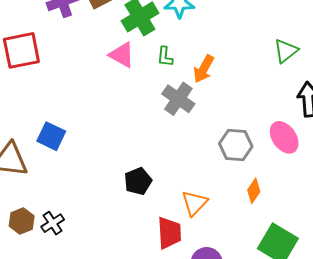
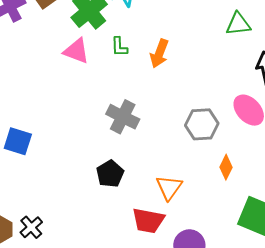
green triangle: (286, 51) -> (238, 24), turned 40
gray cross: (178, 99) -> (123, 117), moved
red trapezoid: (169, 233) -> (148, 221), turned 112

